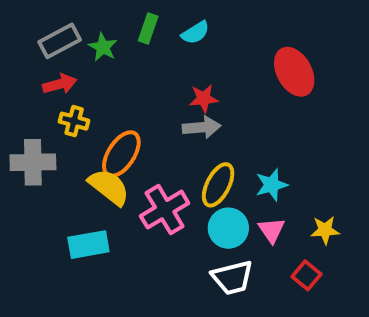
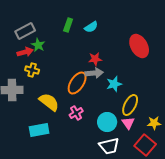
green star: (103, 47) -> (38, 45), moved
orange ellipse: (121, 154) -> (77, 83), moved
yellow ellipse: (218, 185) -> (130, 105), moved
cyan star: (272, 185) -> (114, 84), moved
pink cross: (165, 210) -> (76, 113), size x0.6
red square: (307, 275) -> (145, 145), size x1.5

